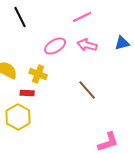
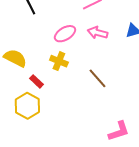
yellow cross: (38, 74) -> (59, 61), moved
red rectangle: (27, 93) -> (37, 81), turned 40

